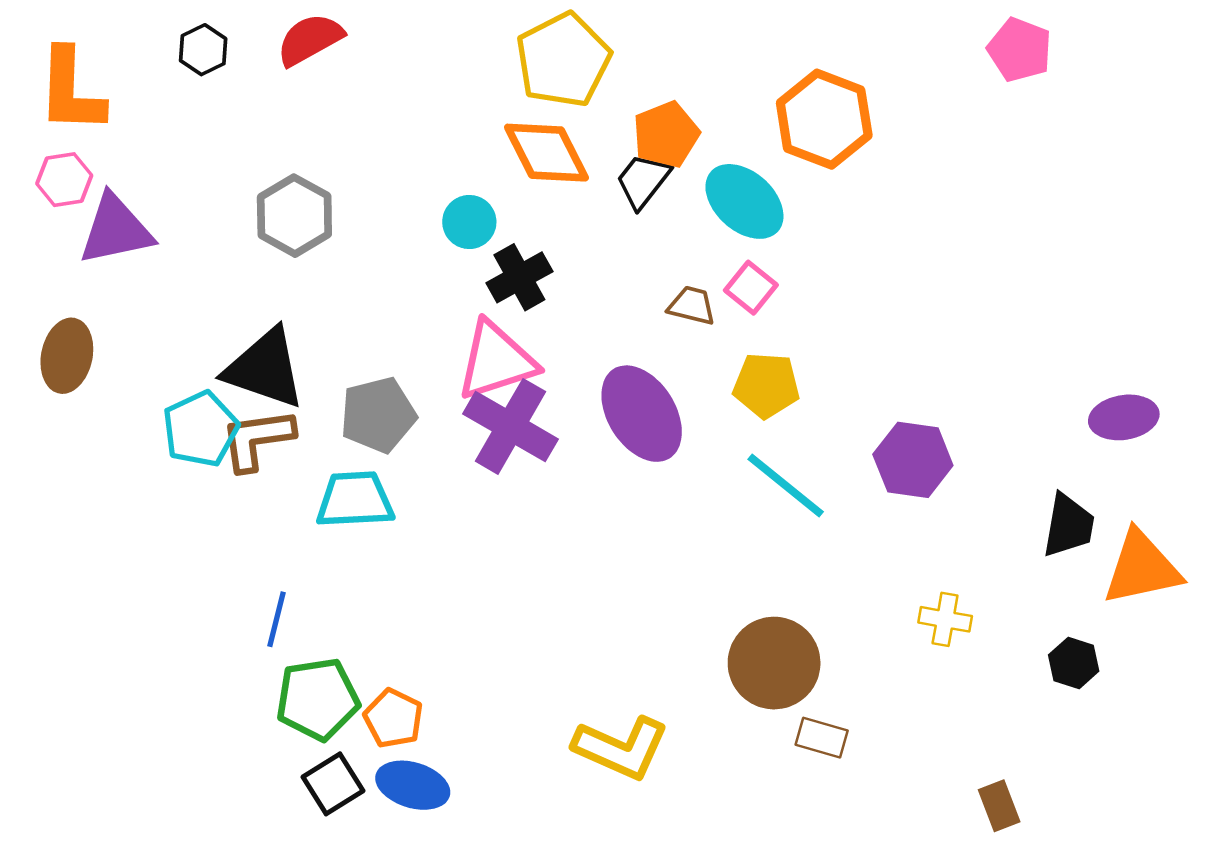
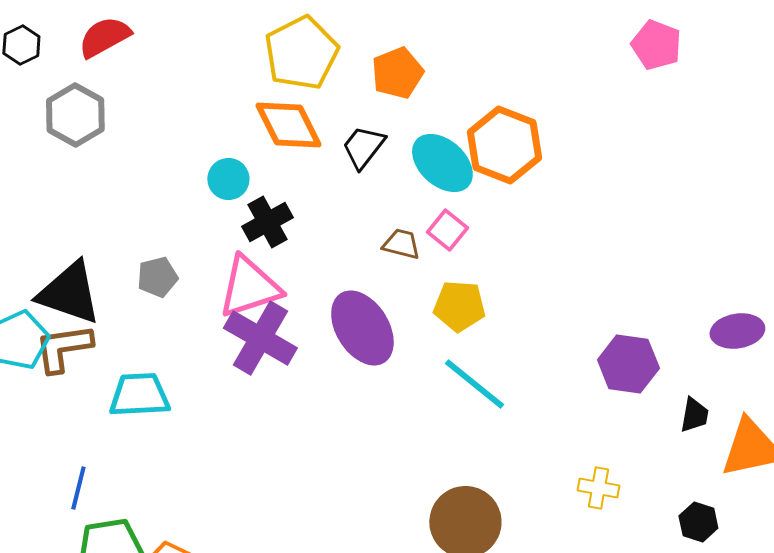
orange hexagon: (824, 119) -> (504, 145), moved
orange pentagon: (666, 135) -> (397, 73), moved
gray hexagon: (294, 216) -> (75, 115), moved
gray pentagon: (378, 415) -> (157, 277), moved, size x0.7
purple hexagon: (913, 460) -> (628, 364), moved
black trapezoid: (1069, 525) -> (694, 415), size x0.7

